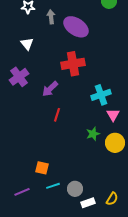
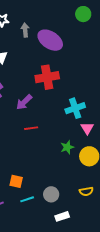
red line: (57, 115) -> (31, 128), turned 64
gray circle: (75, 189) -> (51, 194), moved
yellow semicircle: (112, 199) -> (86, 191), moved, turned 48

